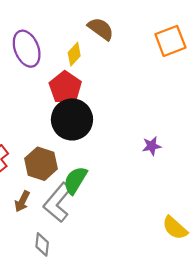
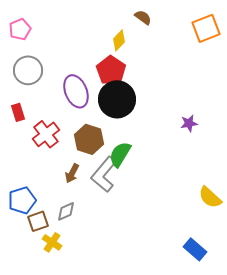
brown semicircle: (101, 29) -> (143, 17), size x0.7
purple ellipse: (27, 49) -> (76, 91), moved
gray diamond: (42, 244) -> (66, 211), moved, turned 60

